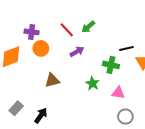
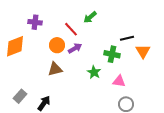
red line: (67, 30) -> (71, 29), moved
orange circle: (41, 48) -> (57, 45), moved
purple arrow: (77, 52) -> (75, 48), moved

